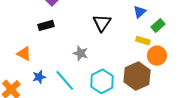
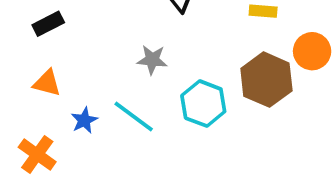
black rectangle: (46, 25) -> (48, 24), moved
orange circle: (157, 56) -> (312, 51), moved

